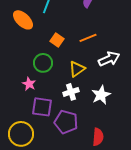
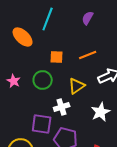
orange square: (57, 40) -> (57, 57), turned -32
pink star: (29, 84) -> (14, 81), moved
white cross: (71, 92) -> (62, 107), moved

